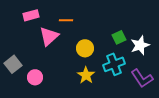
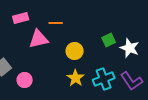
pink triangle: (49, 36) -> (39, 39), turned 30
white star: (140, 45) -> (130, 48), turned -30
cyan cross: (114, 64) -> (104, 79), moved

